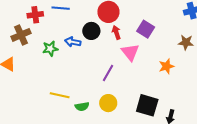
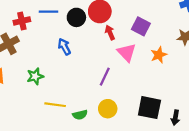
black circle: (91, 31) -> (76, 17), moved
blue arrow: (73, 42) -> (64, 47), turned 56
green star: (50, 49) -> (35, 76), moved
orange star: (166, 66) -> (159, 55), moved

